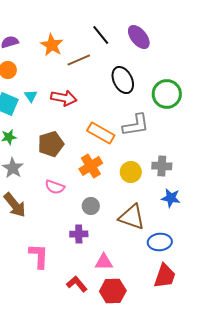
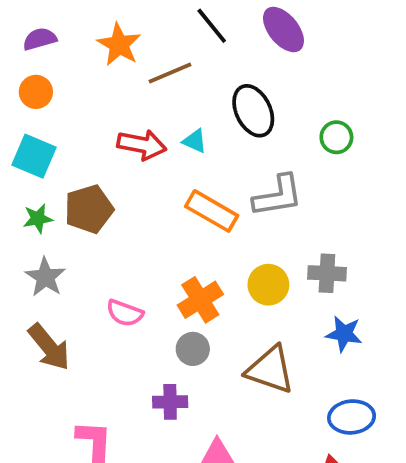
green circle: (167, 94) -> (336, 137), size x0.6
cyan triangle: (31, 96) -> (195, 141), moved, turned -32
brown pentagon: (51, 144) -> (89, 209), moved
orange cross: (91, 166) -> (200, 300), moved
blue ellipse: (160, 242) -> (352, 417), moved

